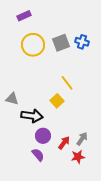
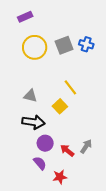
gray triangle: (12, 99) -> (30, 96), moved
red arrow: (64, 143) -> (67, 151), turned -88
red star: (78, 157) -> (60, 177), moved

